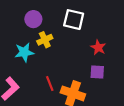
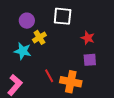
cyan star: (24, 52) -> (23, 51), turned 30

